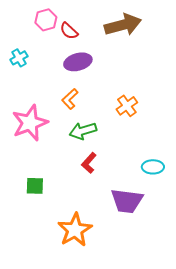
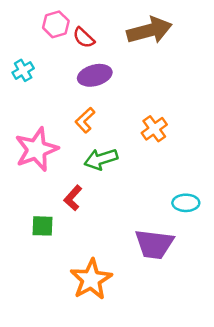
red L-shape: (89, 163) -> (73, 198), moved

